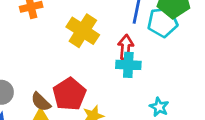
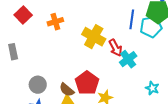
red arrow: (126, 47) -> (115, 48), moved, turned 150
cyan cross: (128, 65) -> (128, 59), turned -36

